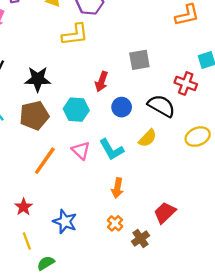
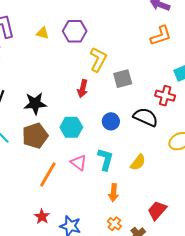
yellow L-shape: (75, 35) -> (98, 59), moved, turned -50
red arrow: (101, 82) -> (83, 89), moved
yellow semicircle: (148, 138) -> (138, 162), moved
cyan L-shape: (112, 150) -> (105, 159), turned -130
red star: (23, 207) -> (42, 217), moved

